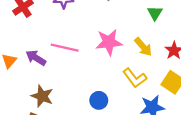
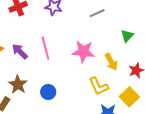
pink line: (65, 48) -> (45, 48), turned 50
blue circle: (99, 100) -> (48, 92), moved

